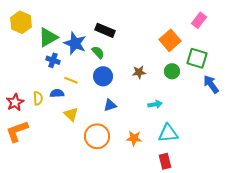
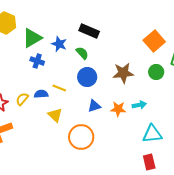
blue star: (75, 43) -> (59, 44), size x0.7
brown star: (139, 72) -> (123, 73), size x1.5
yellow line: (71, 80) -> (59, 88), moved
yellow semicircle: (38, 98) -> (22, 99), turned -136
orange star: (134, 138) -> (118, 109), moved

